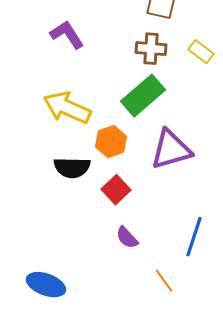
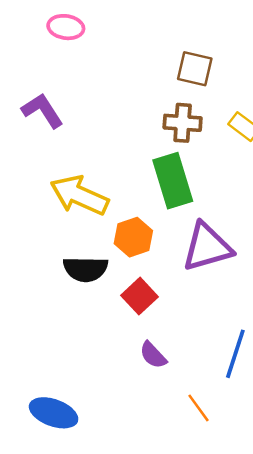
purple L-shape: (67, 35) -> (42, 111), moved
green rectangle: (143, 96) -> (173, 181), turned -66

